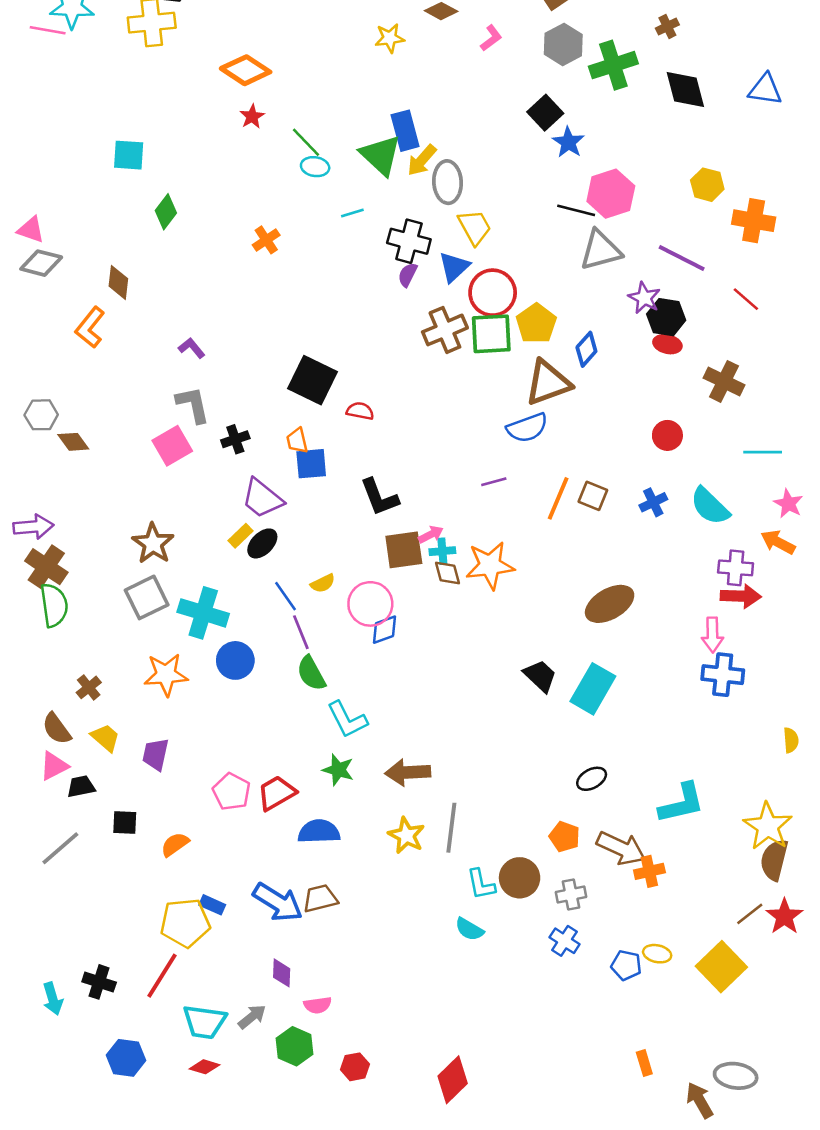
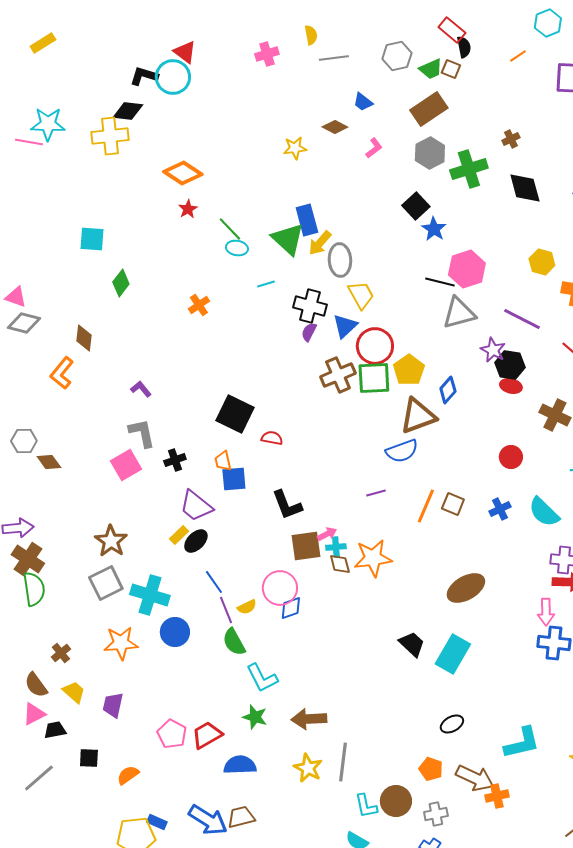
yellow semicircle: (323, 583) -> (247, 607), moved

